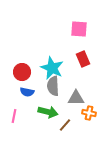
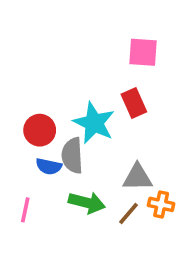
red rectangle: (83, 59) -> (134, 103), moved
gray semicircle: (53, 86) -> (72, 156), moved
brown line: (65, 125) -> (128, 214), moved

